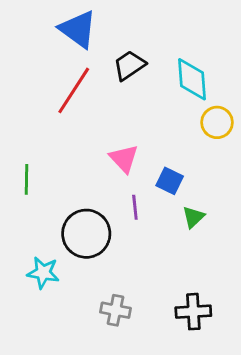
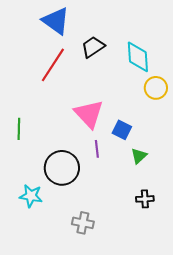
pink triangle: (124, 159) -> (89, 114), size x1.4
black cross: (193, 312) -> (145, 199), moved, size x0.7

